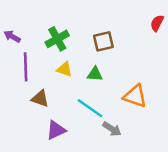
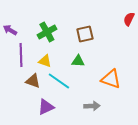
yellow triangle: (64, 69) -> (45, 61), moved
cyan line: (90, 108) -> (59, 81), moved
gray arrow: (112, 129) -> (92, 106), turned -35

